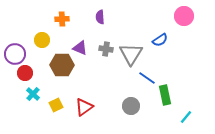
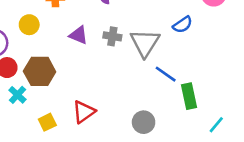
brown hexagon: (62, 65) -> (40, 71), moved
yellow square: (56, 105) -> (47, 122), moved
gray circle: (131, 106) -> (144, 122), moved

